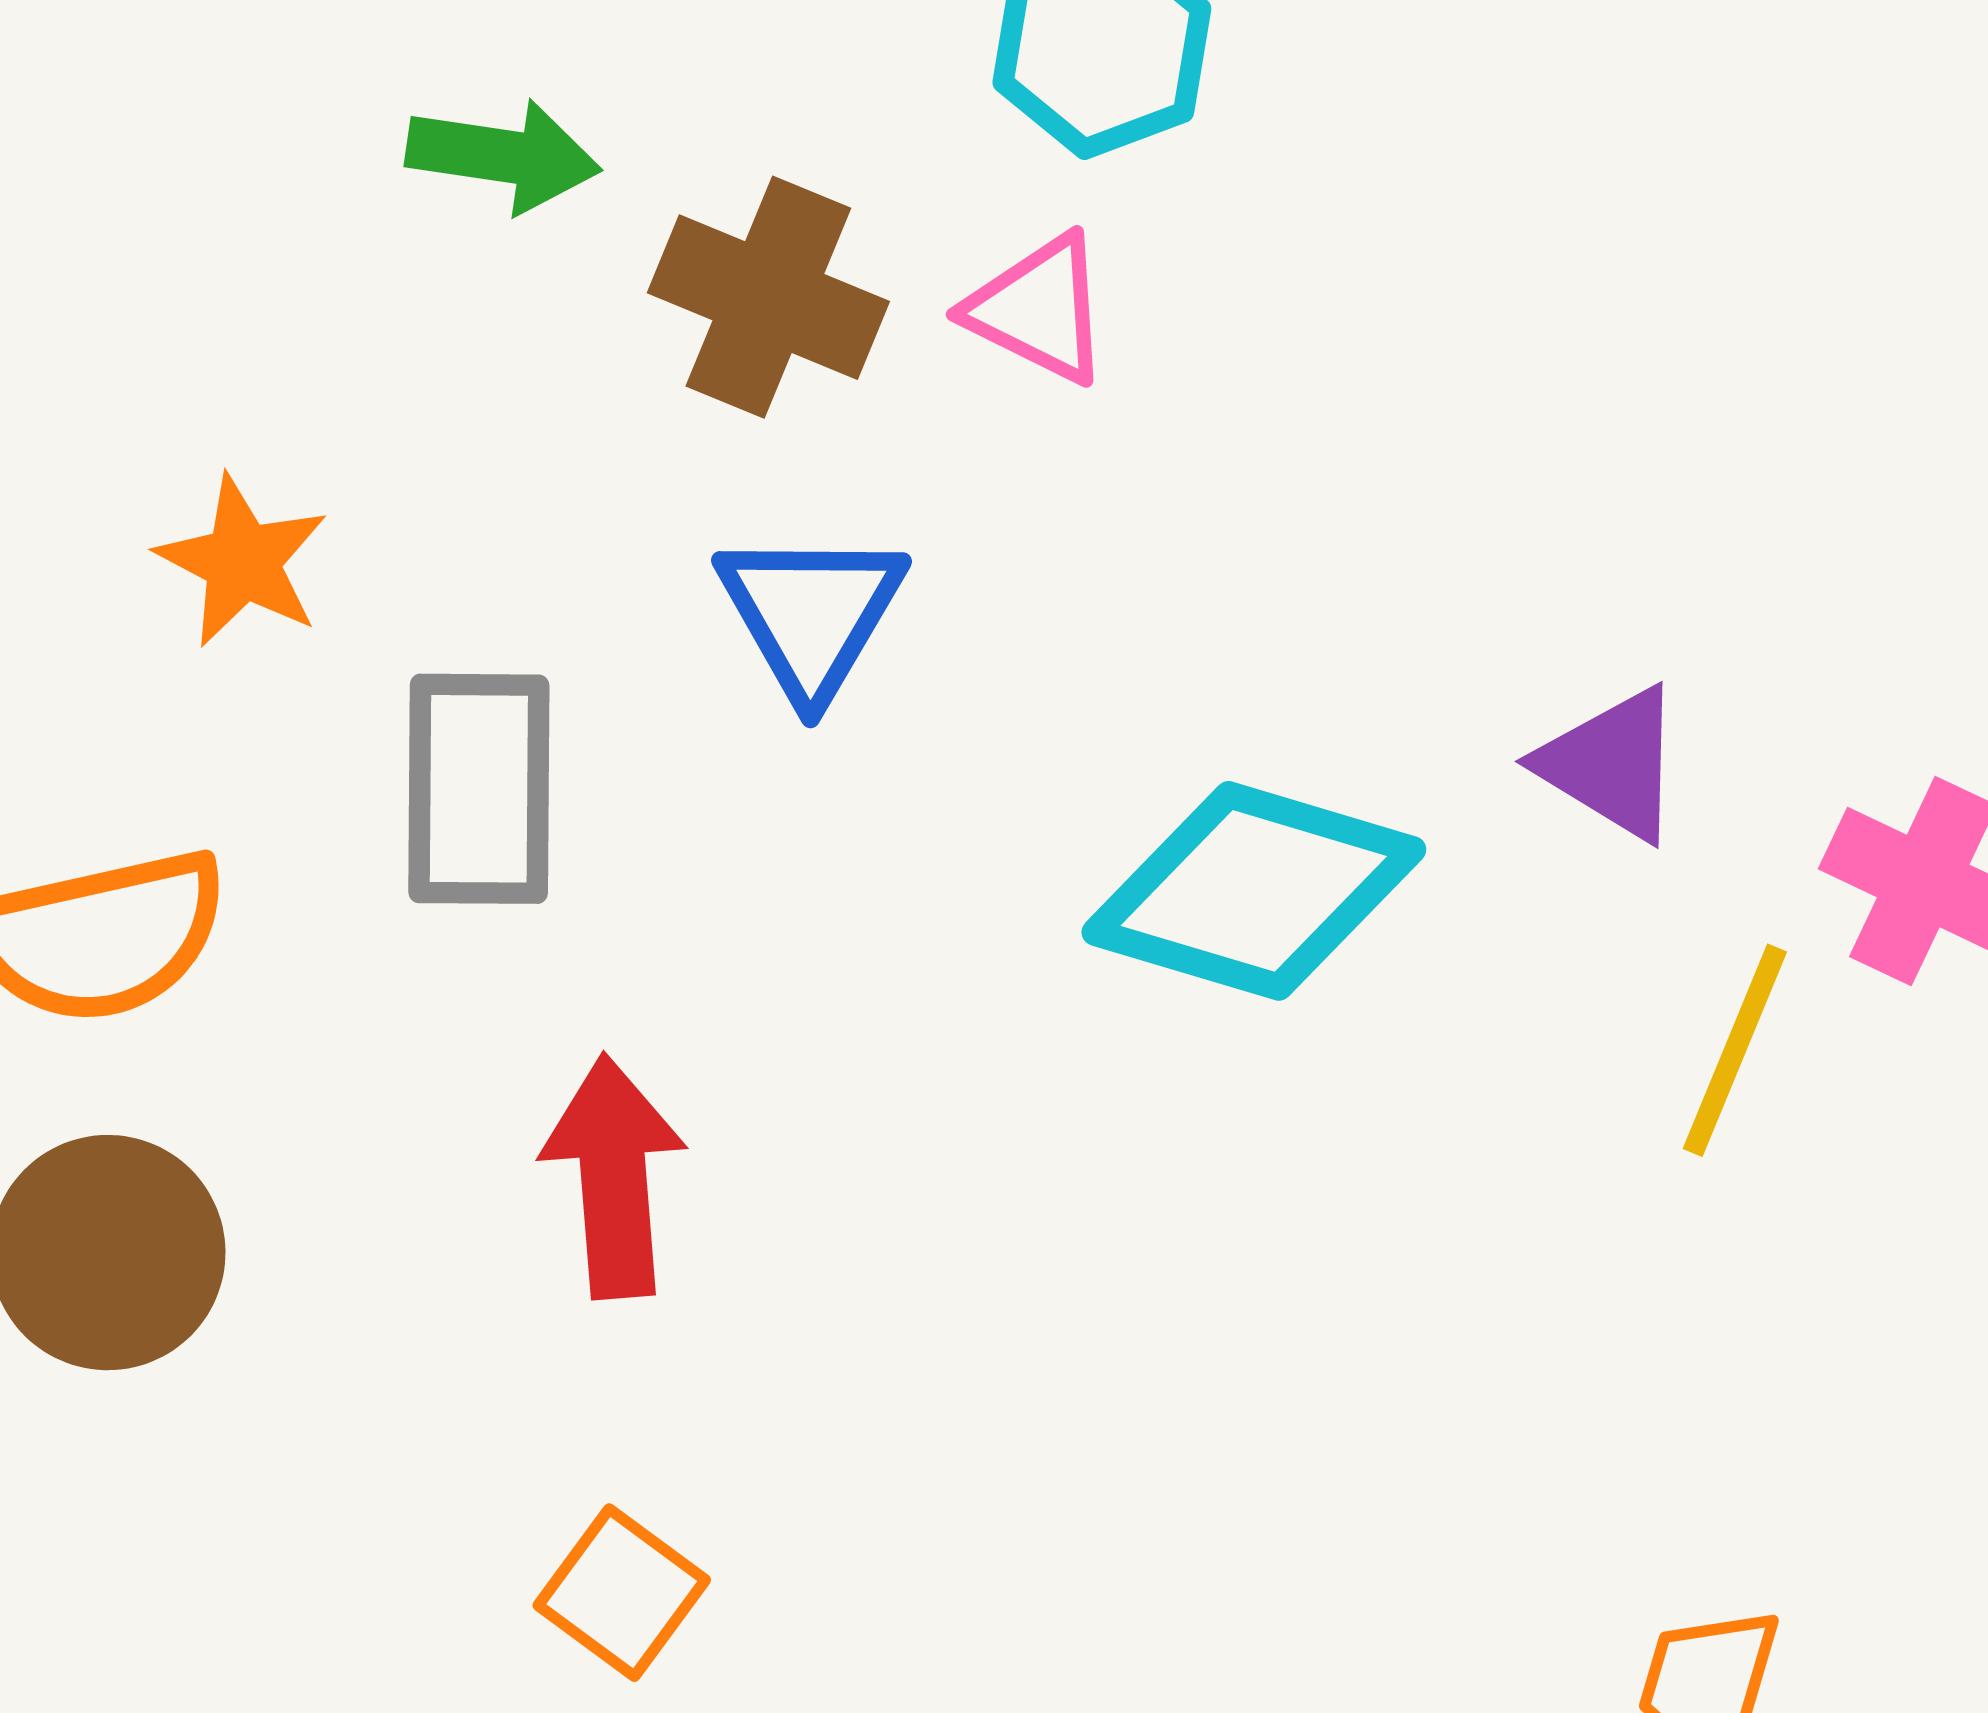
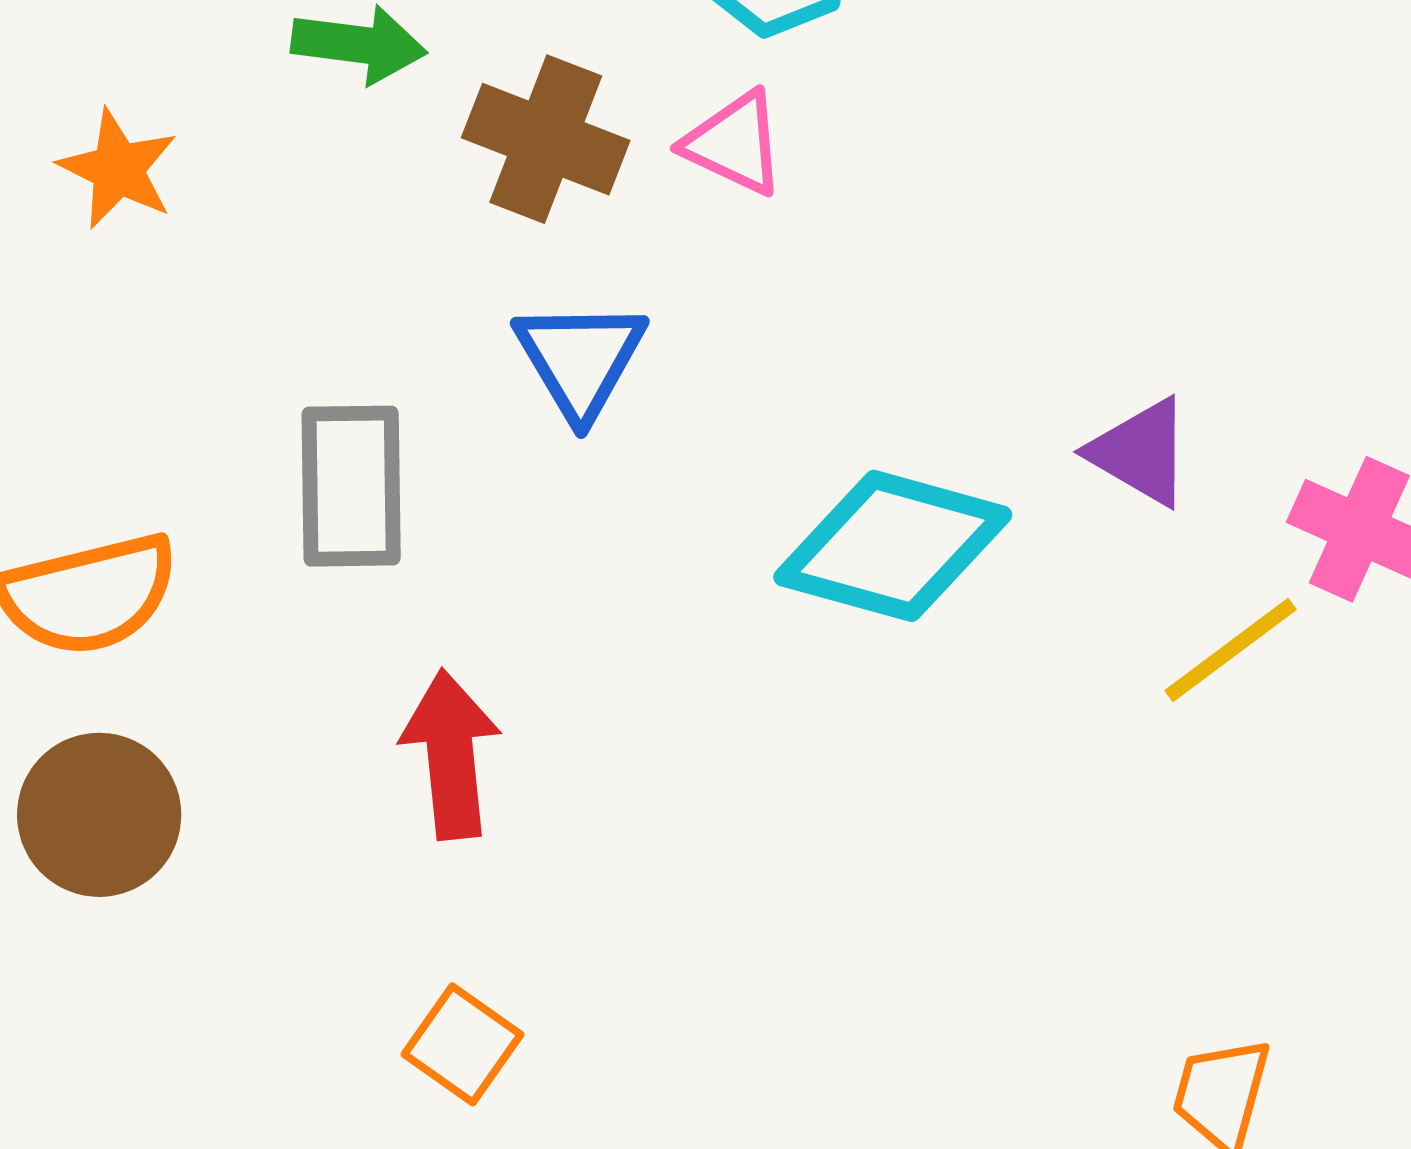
orange star: (242, 561) -> (118, 169), moved
yellow line: (1735, 1050) -> (1231, 650), turned 32

